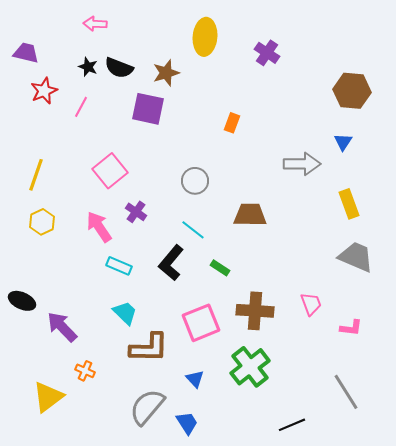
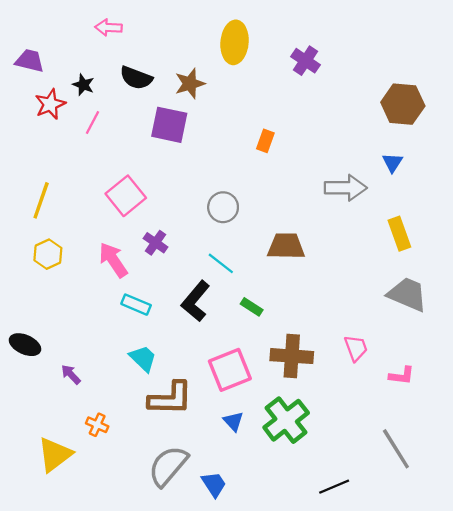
black star: (88, 67) -> (83, 85), moved
purple arrow: (62, 327) -> (71, 374), size x0.6
blue triangle: (195, 379) -> (233, 421), moved

